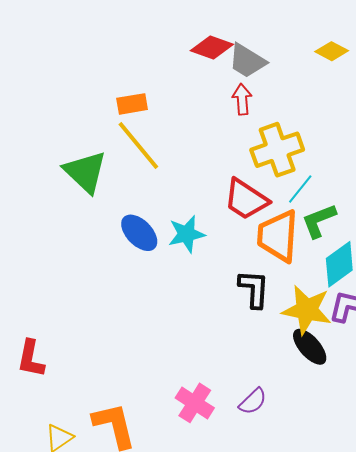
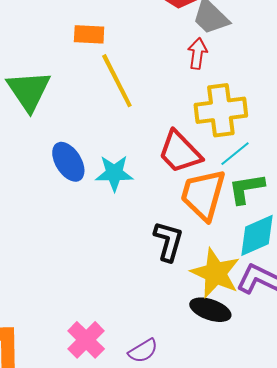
yellow line: (138, 146) -> (117, 81), moved
black ellipse: (310, 347) -> (210, 310), turned -42

